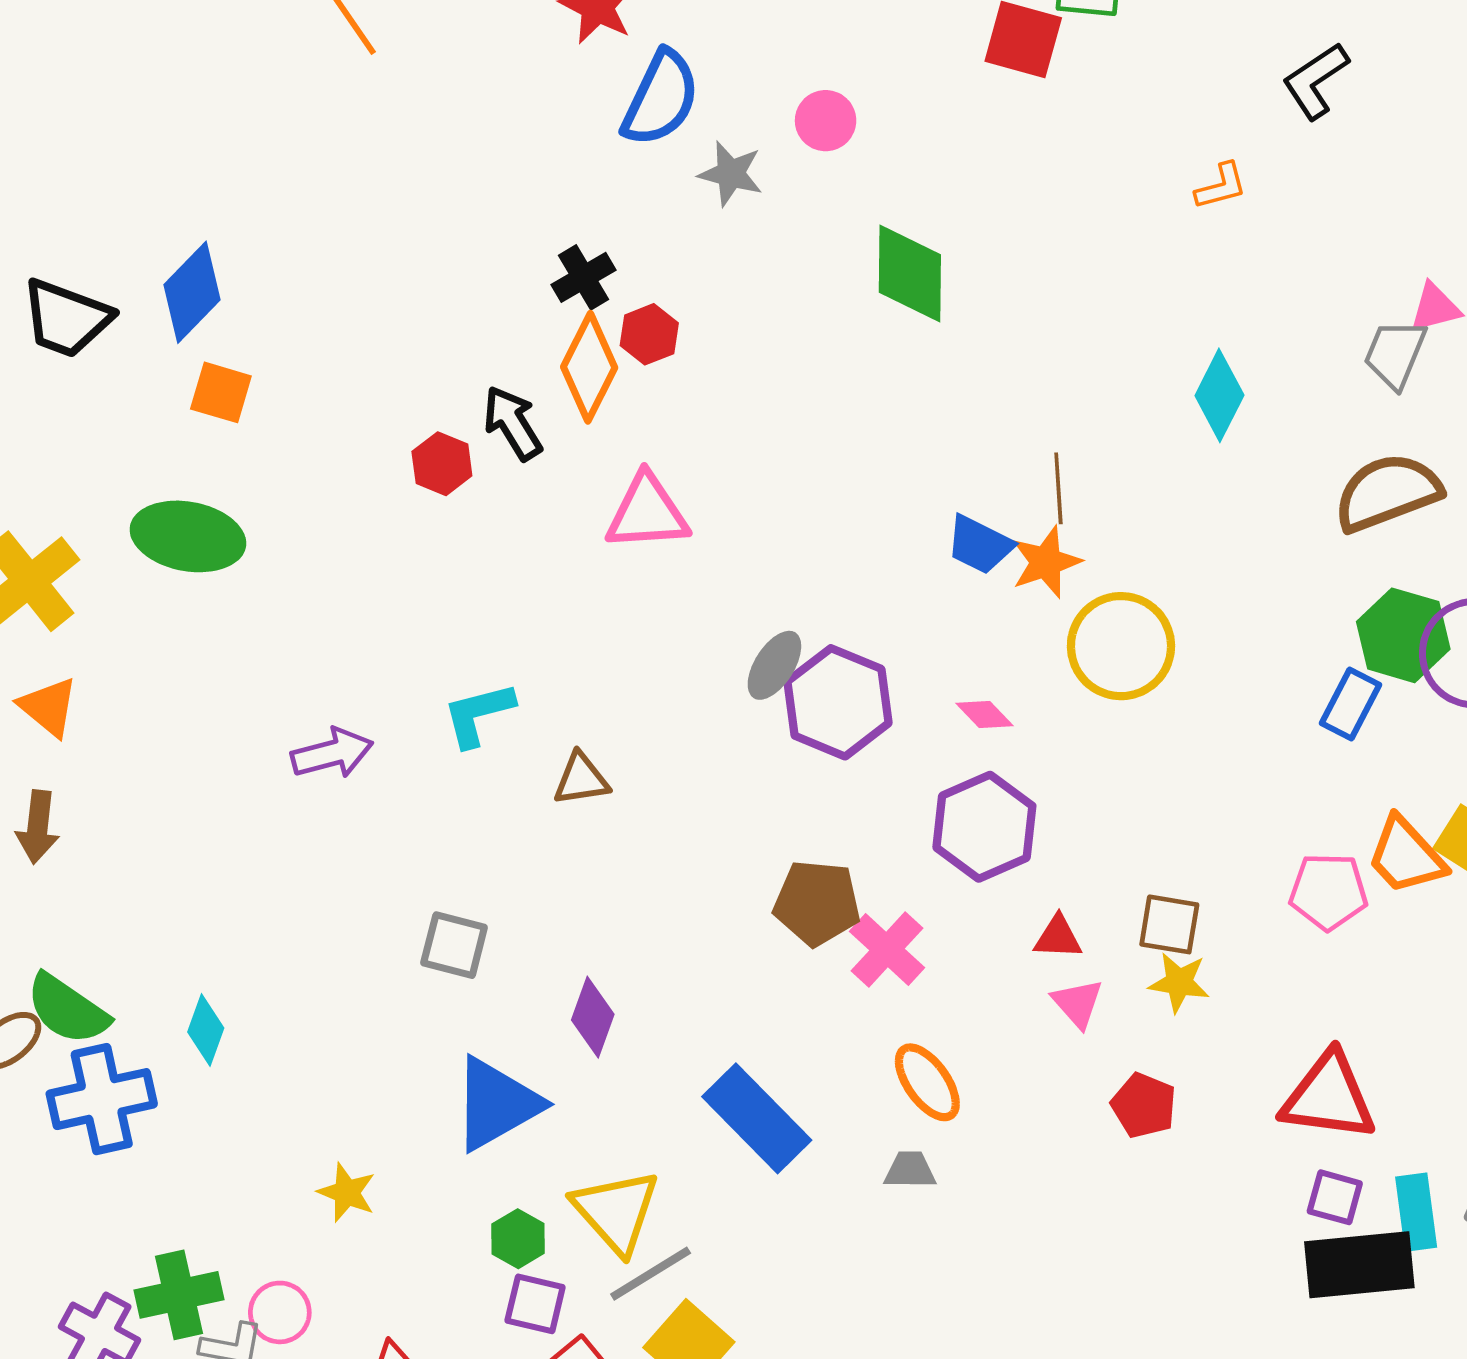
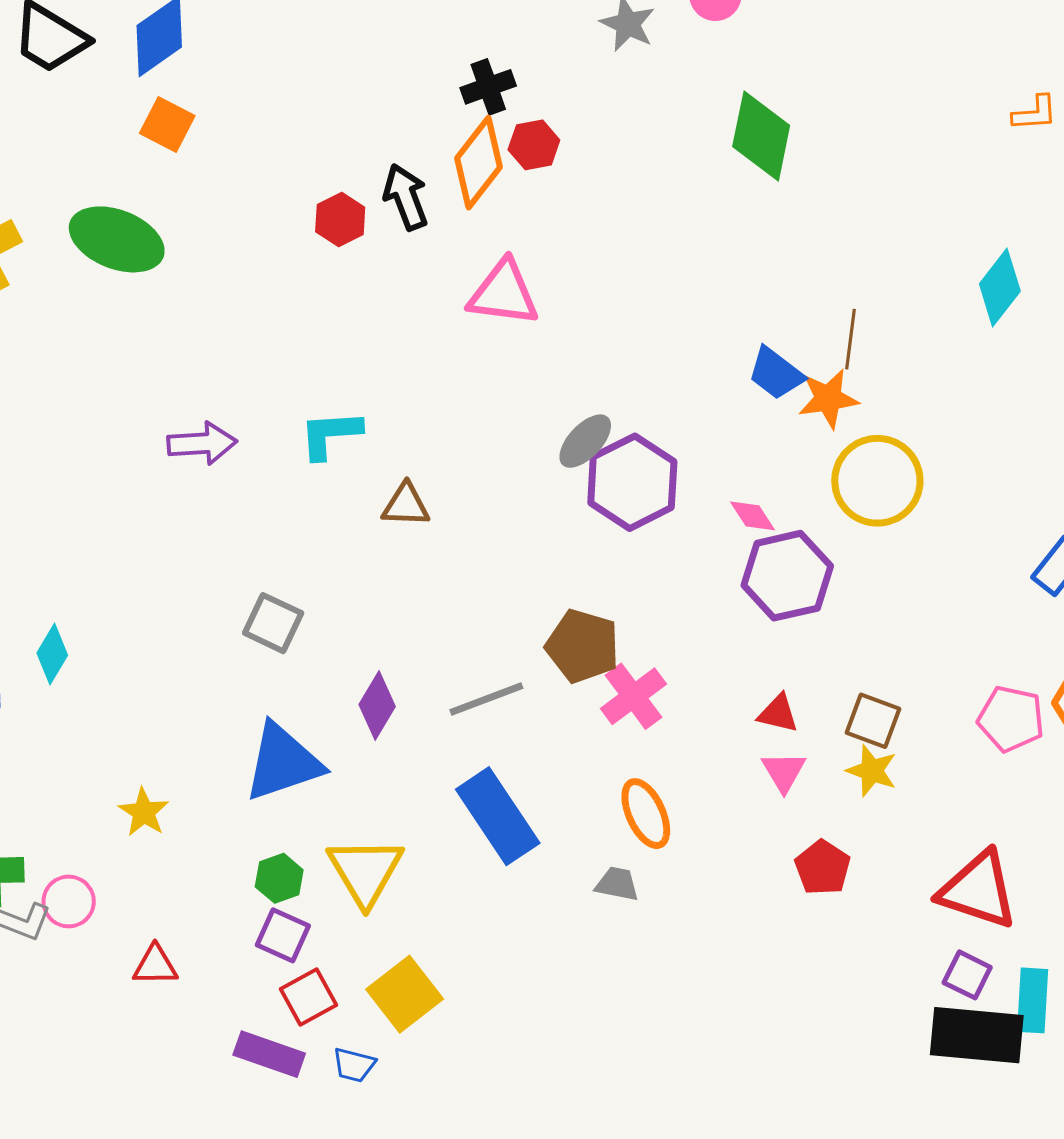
purple hexagon: (984, 827) -> (787, 576), moved
gray line: (651, 1274) -> (486, 699), moved

